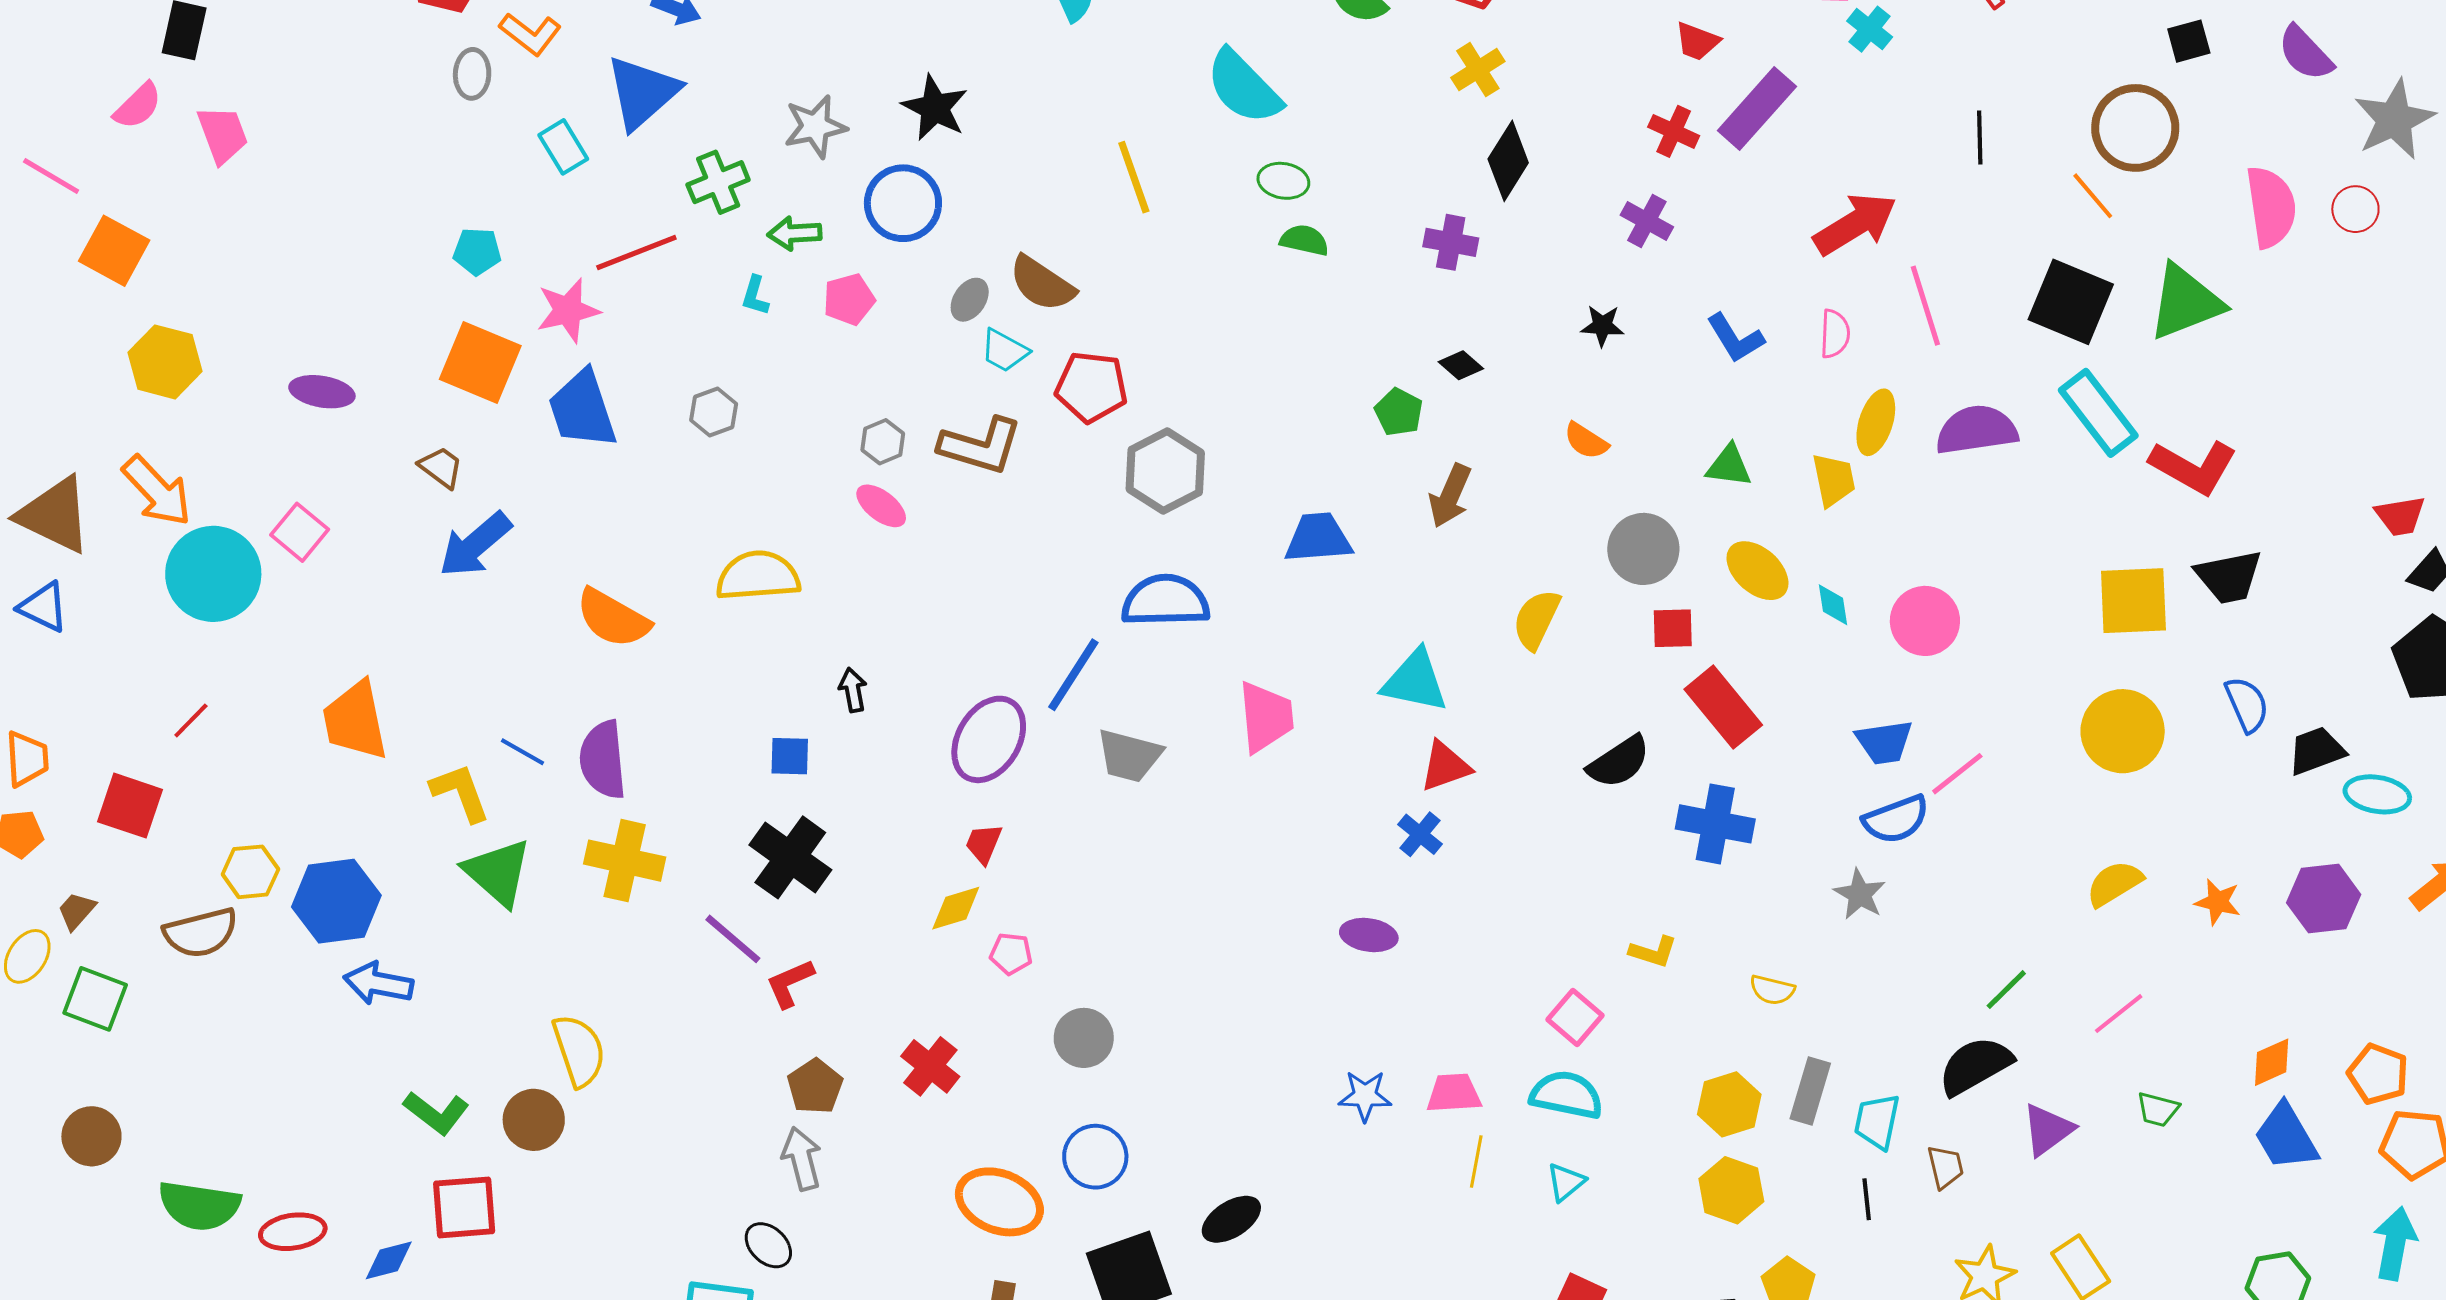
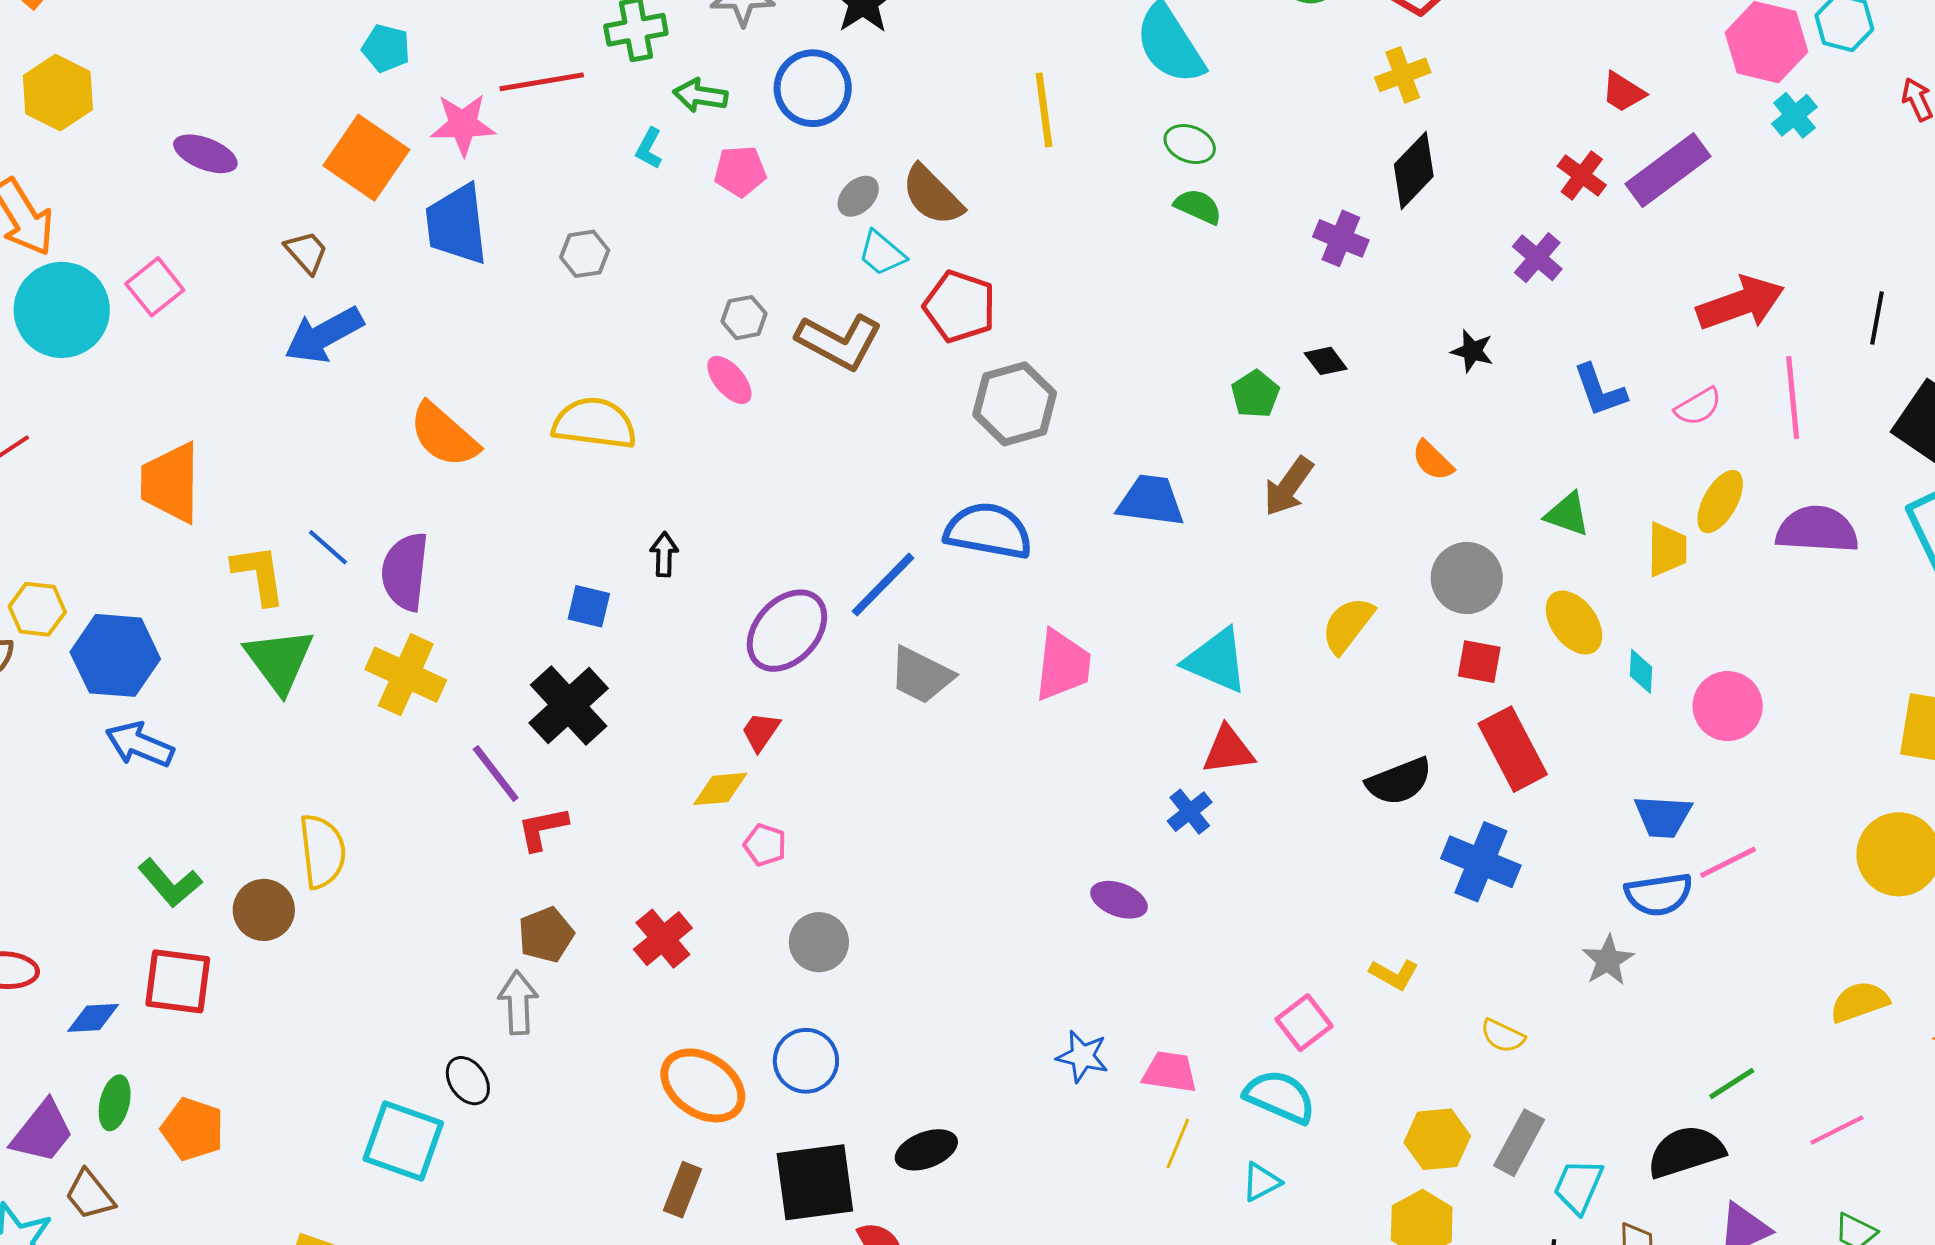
black line: (1980, 138) -> (1877, 318), moved
pink semicircle: (1835, 334) -> (1698, 407), turned 45

